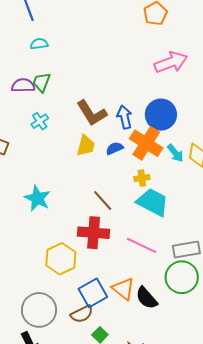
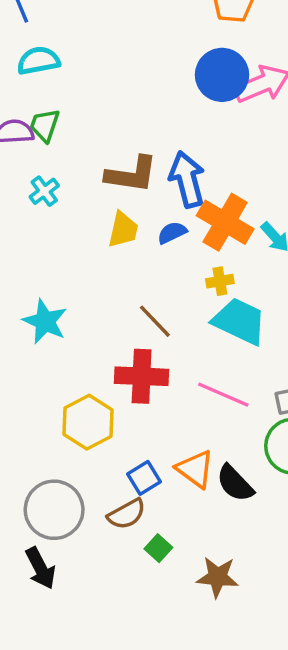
cyan semicircle: (39, 44) -> (38, 61), size x1.4
brown L-shape: (92, 113) -> (132, 174), turned -48
blue circle: (161, 115) -> (222, 75), moved
blue arrow: (125, 117) -> (187, 179), size x1.4
blue square: (93, 293) -> (144, 478), size x0.7

